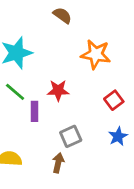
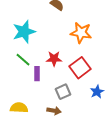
red square: (114, 100) -> (80, 68), moved, size x1.5
brown arrow: (58, 163) -> (54, 111), turned 88

